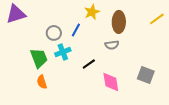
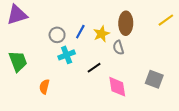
yellow star: (92, 12) -> (101, 34), moved
gray semicircle: (112, 45) -> (118, 48), turned 80
green trapezoid: (39, 58) -> (18, 61), moved
orange semicircle: (42, 82) -> (44, 87), turned 32

